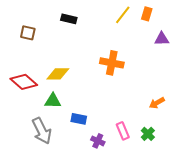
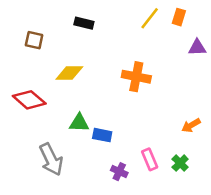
yellow diamond: (58, 74) -> (69, 73), moved
green triangle: (53, 101) -> (79, 123), moved
blue rectangle: (79, 119) -> (102, 135), moved

